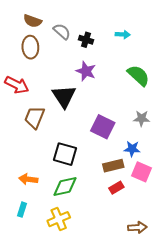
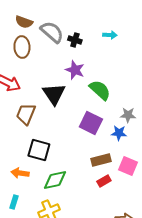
gray semicircle: (62, 31) -> (52, 32), size x1.4
green semicircle: (138, 75) -> (100, 90), moved
blue star: (132, 149) -> (119, 133), moved
black square: (65, 154) -> (39, 150), moved

